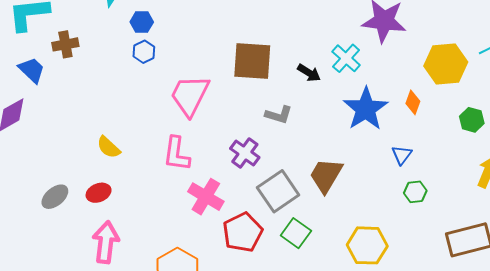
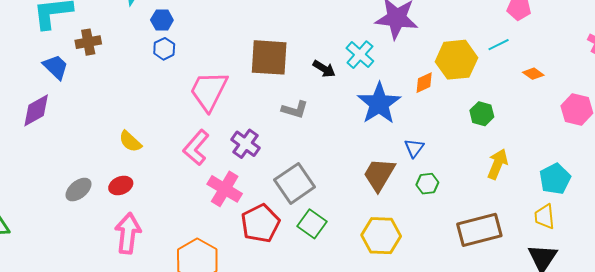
orange diamond: (413, 102) -> (424, 83), moved, turned 45
purple cross: (245, 153) -> (245, 144), moved
pink L-shape: (177, 154) -> (196, 148), turned 33
brown trapezoid: (326, 175) -> (379, 174), moved

